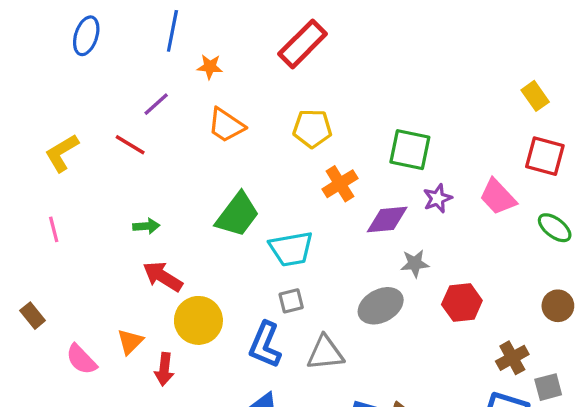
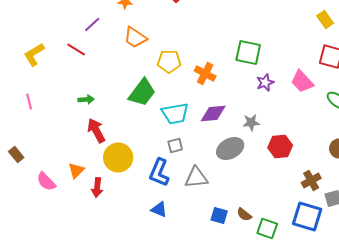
yellow pentagon: (312, 128) -> (169, 62), moved
orange cross: (340, 184) -> (205, 74), turned -30
purple diamond: (387, 220) -> (213, 114), moved
red arrow: (163, 276) -> (96, 130), turned 30

